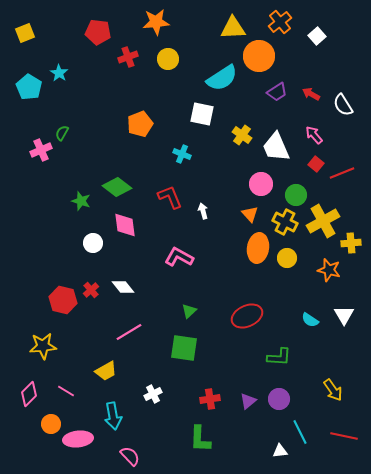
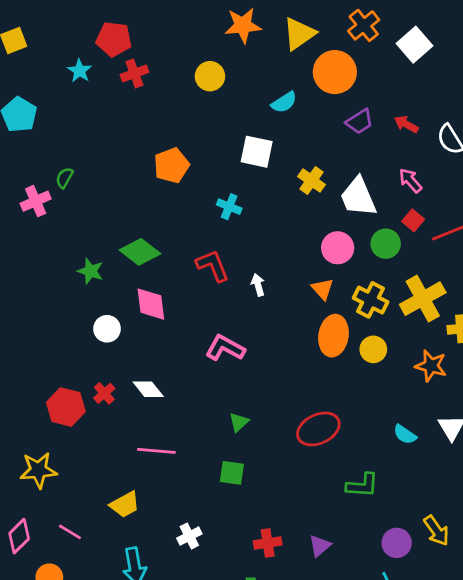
orange star: (156, 22) -> (243, 25), moved
yellow triangle: (233, 28) -> (299, 34), turned -32
white square: (317, 36) -> (414, 45), size x1.4
red cross: (128, 57) -> (134, 73), moved
cyan star: (59, 73) -> (80, 71), moved
cyan semicircle: (222, 78) -> (284, 102), size x0.6
green circle: (296, 195) -> (386, 244), moved
pink line: (129, 332) -> (156, 451), turned 36
green square: (184, 348) -> (232, 473), size x0.7
purple circle: (279, 399) -> (397, 543), moved

